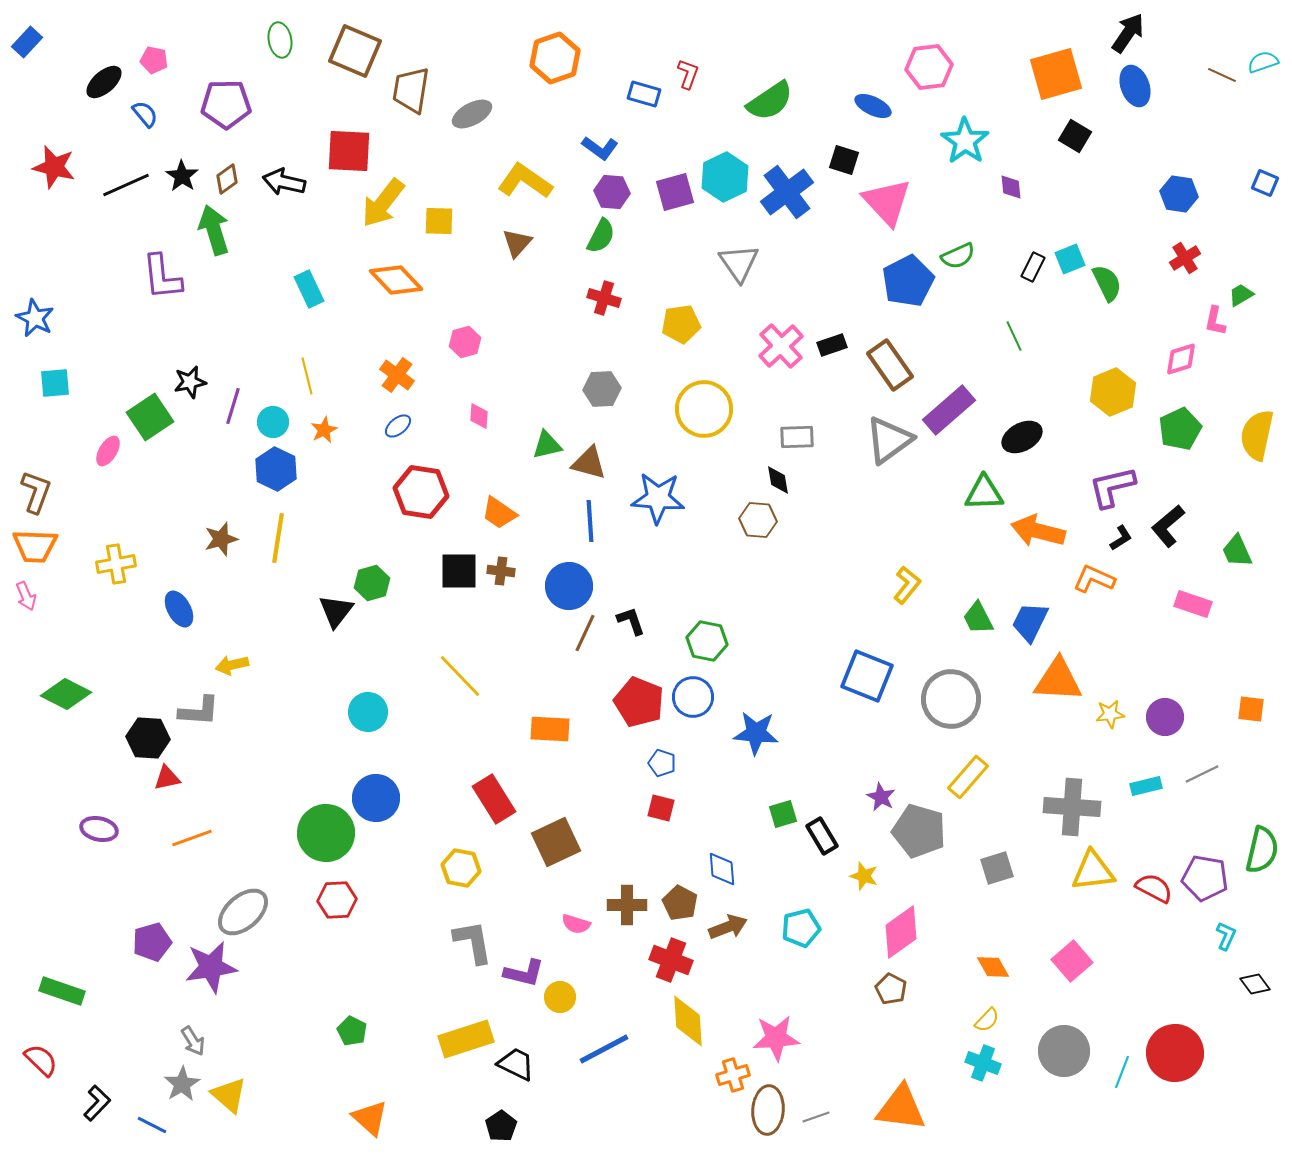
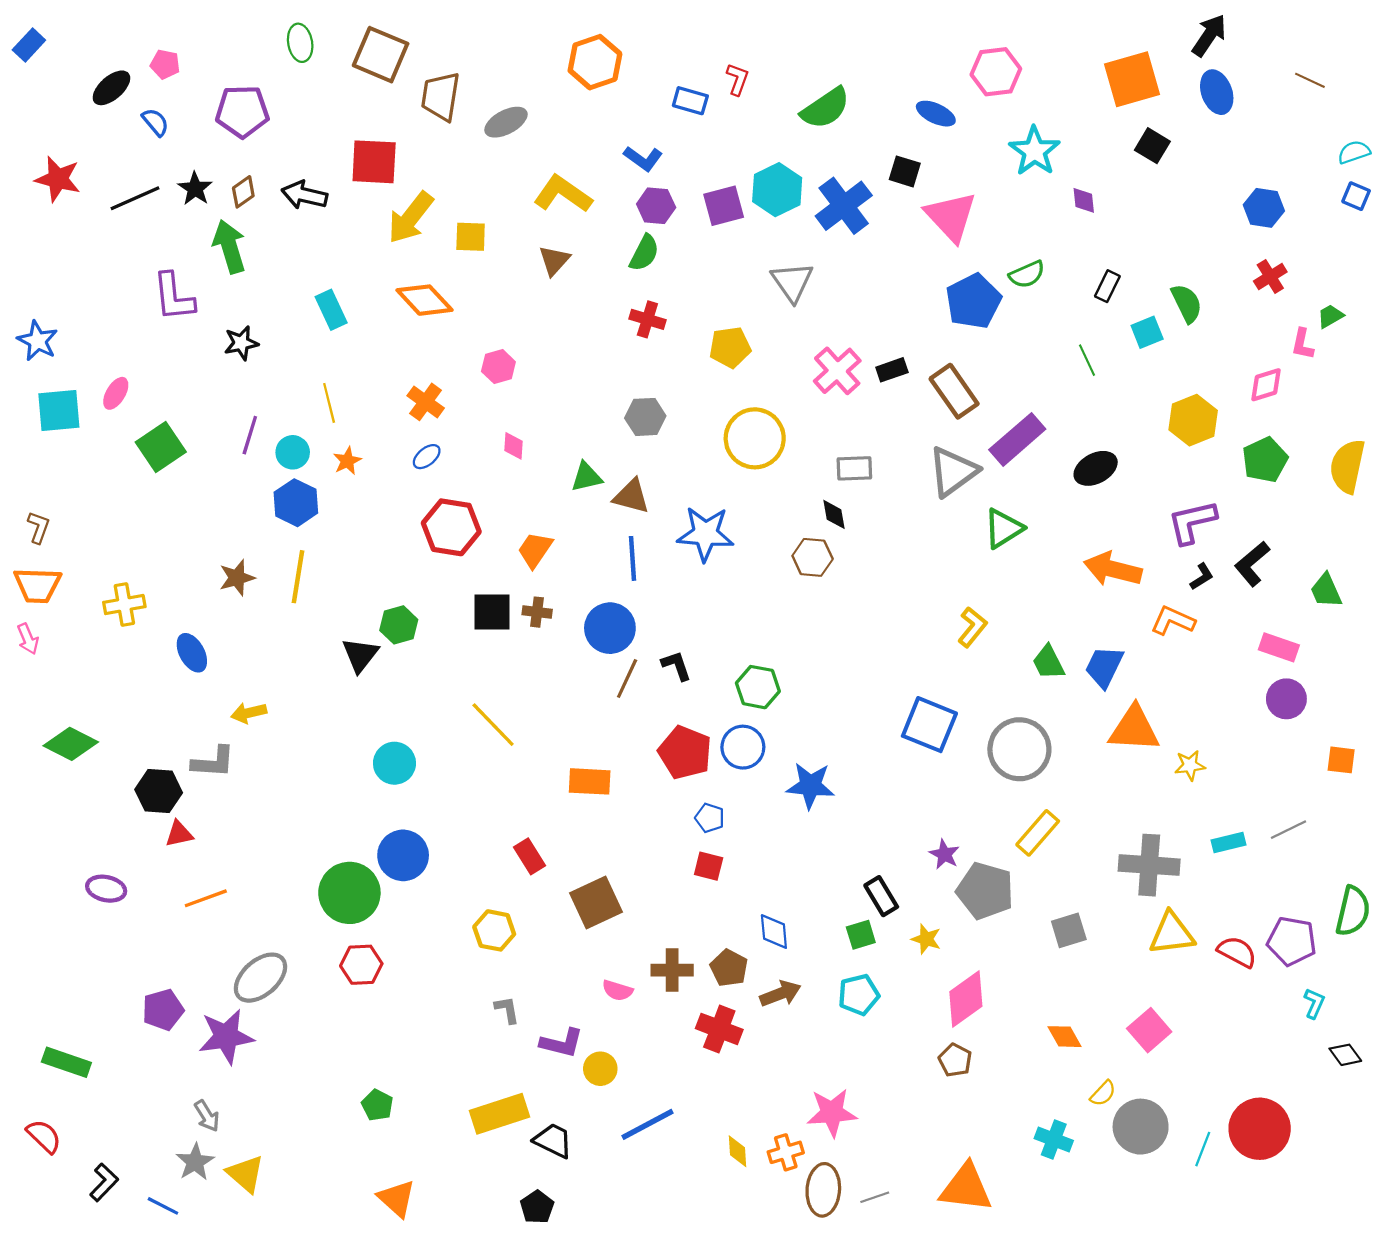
cyan semicircle: (1263, 62) -> (1354, 152), moved
cyan square: (1070, 259) -> (1147, 332), moved
black star: (190, 382) -> (241, 343), moved
cyan square: (55, 383) -> (59, 410), size x1.4
pink ellipse: (108, 451) -> (116, 393), moved
brown L-shape: (36, 492) -> (39, 527), size x0.7
green triangle: (984, 493) -> (1003, 528), moved, turned -30
orange trapezoid: (499, 513) -> (535, 550), turned 90
purple circle: (1165, 717) -> (1286, 699), moved
red rectangle: (494, 799) -> (530, 856), size x0.7
green square: (783, 814) -> (861, 935), moved
gray L-shape: (473, 942) -> (507, 1010), size x0.6
yellow semicircle: (987, 1020) -> (1103, 1093), moved
yellow diamond: (688, 1021) -> (738, 1151), moved, size x0.6

